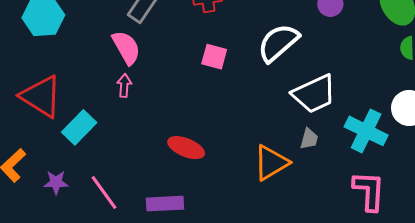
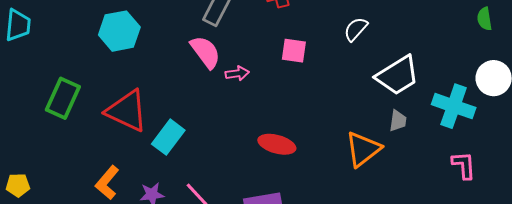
white semicircle: (278, 43) -> (356, 29), size x0.6
pink arrow: (124, 85) -> (237, 73), moved, turned 85
pink L-shape: (369, 191) -> (464, 165), size x0.7

